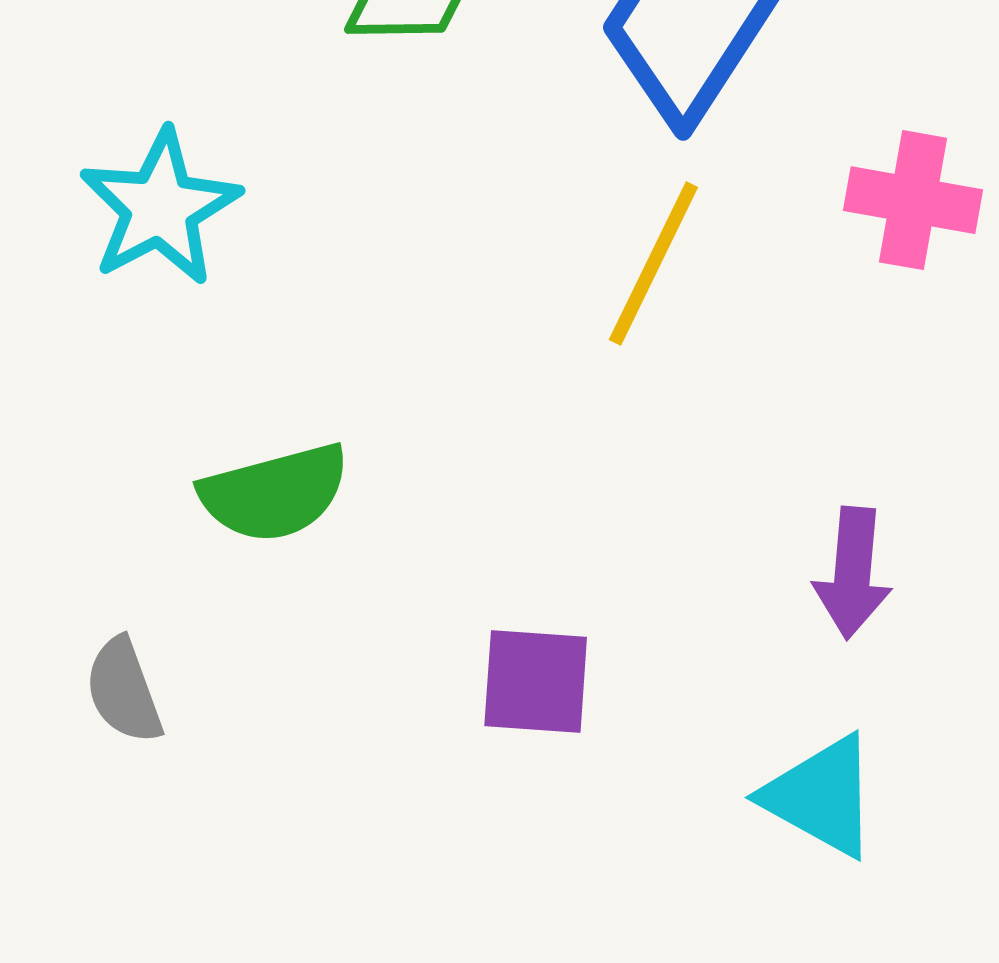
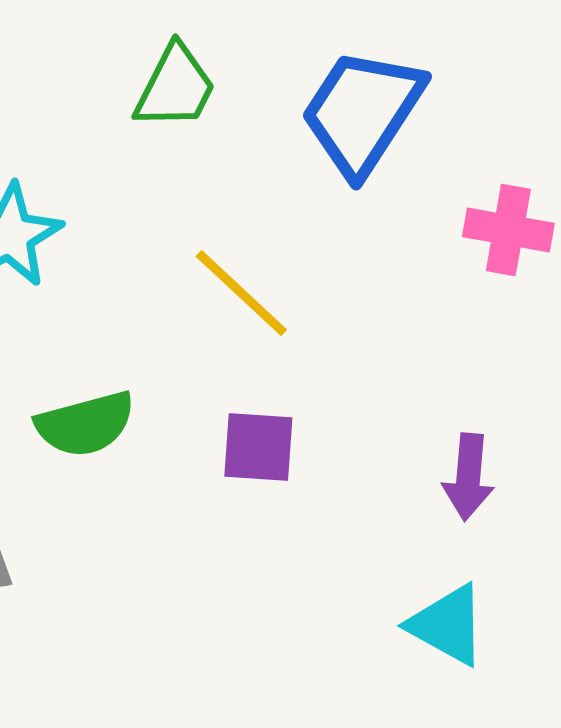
yellow line: (653, 263) -> (241, 293), moved, turned -73
purple square: (536, 682) -> (258, 447), moved

